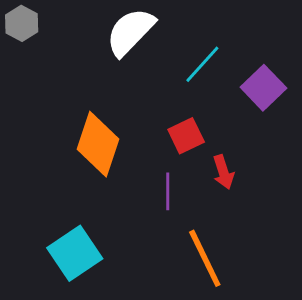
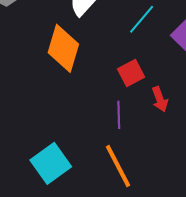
orange diamond: (98, 144) -> (63, 48), moved
orange line: (205, 258) -> (118, 166), moved

